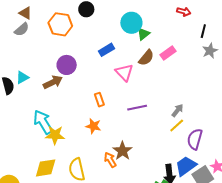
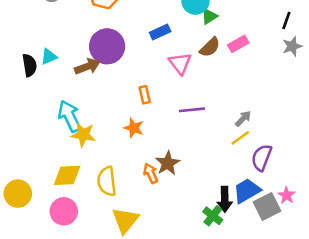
purple circle: (67, 65) -> (107, 46), size x1.4

